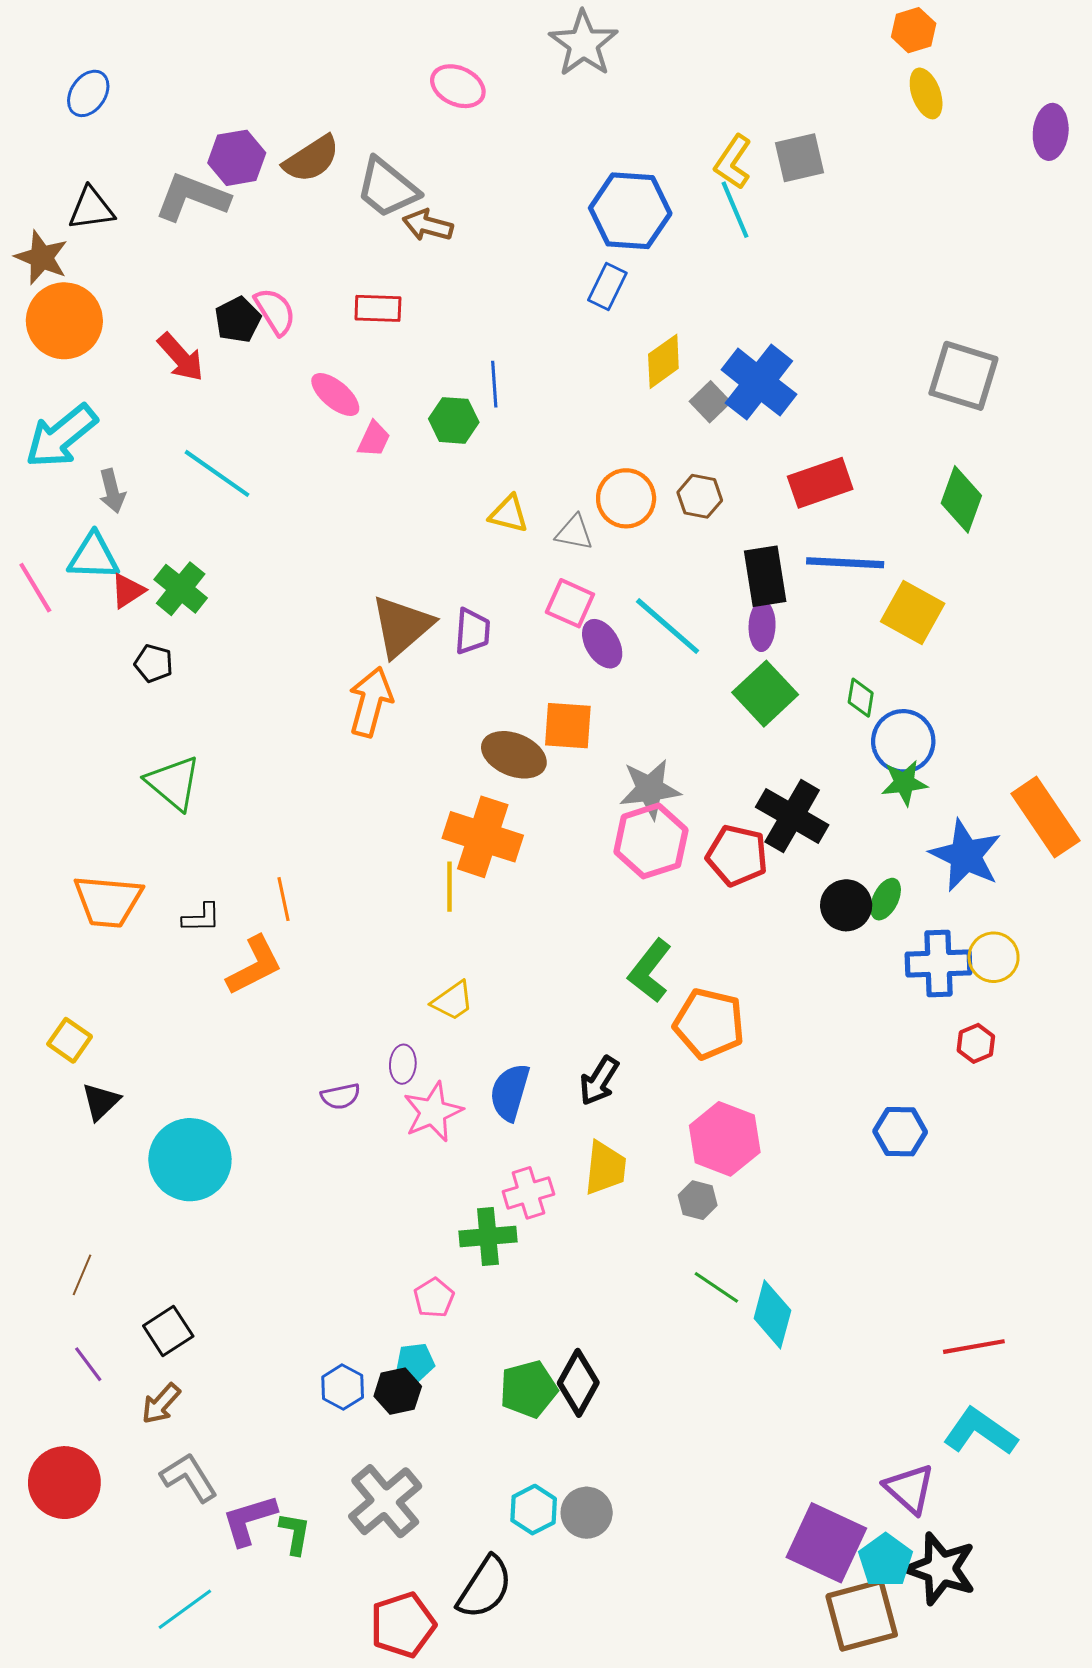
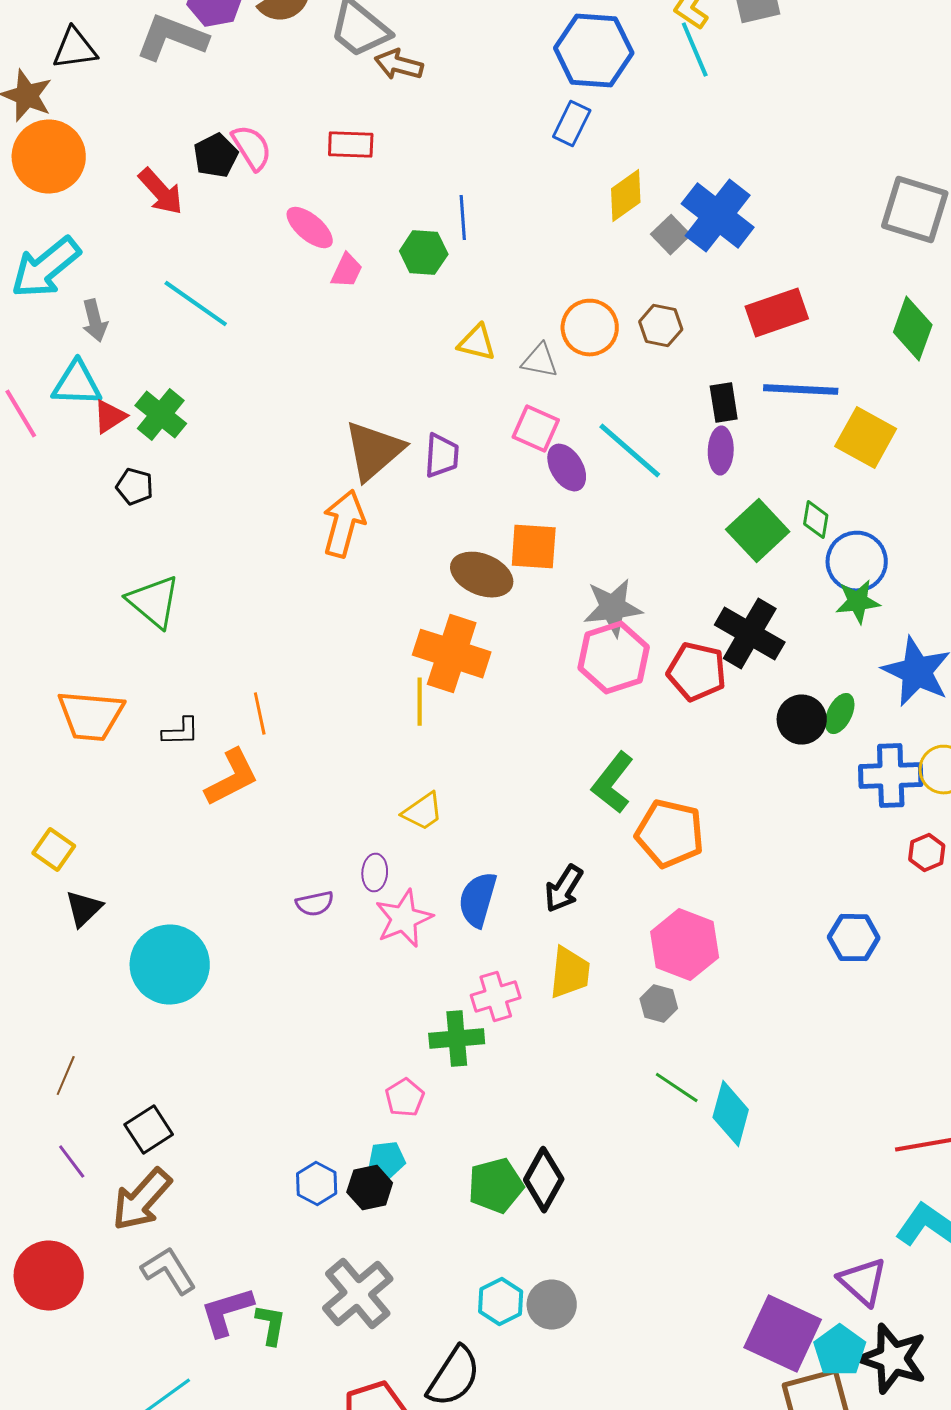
black rectangle: (765, 576) -> (724, 403), size x0.7
green square: (765, 694) -> (758, 531), moved
brown arrow: (161, 1404) -> (142, 1200), size x1.6

